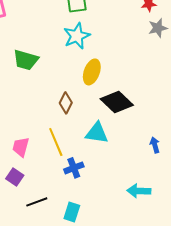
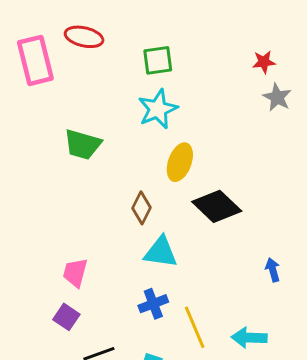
gray star: (158, 28) -> (277, 97), turned -30
cyan triangle: (97, 133) -> (161, 252), moved
yellow line: (56, 142) -> (195, 327), moved

